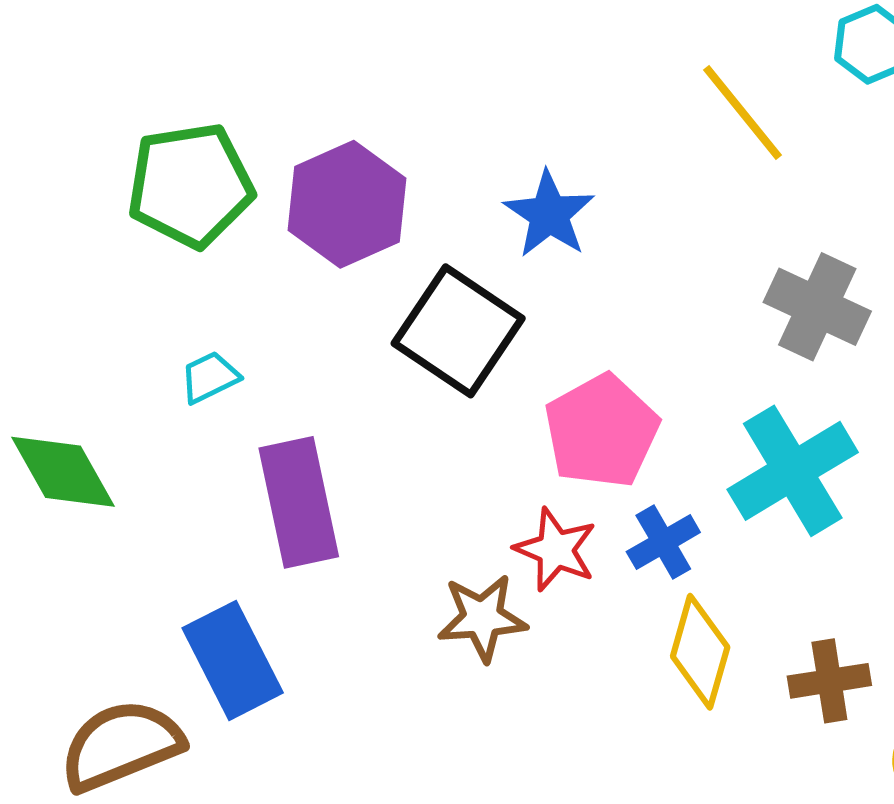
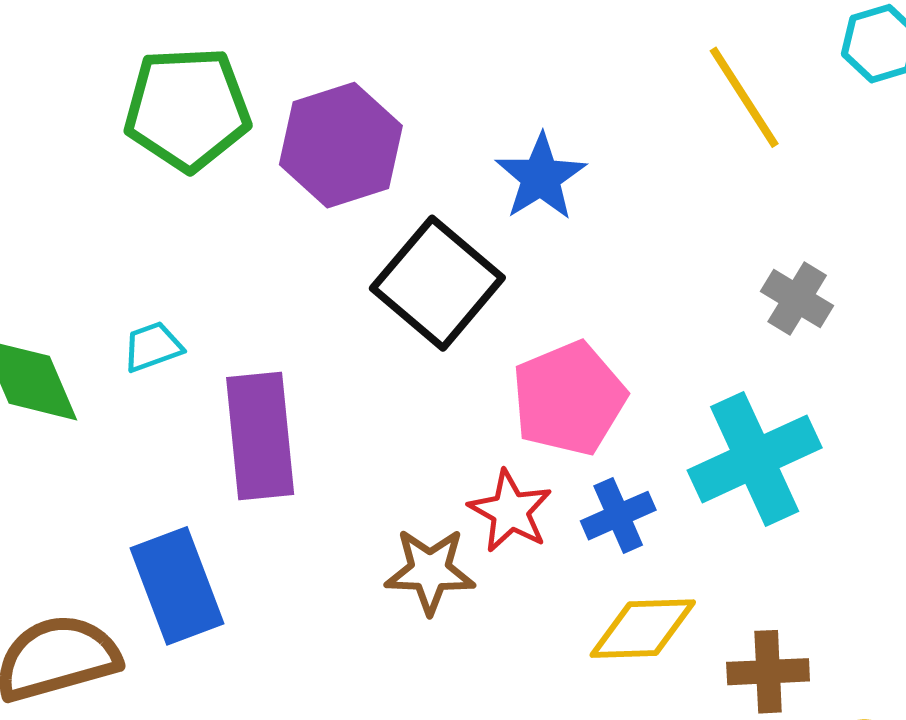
gray cross: (817, 307) -> (797, 299), size x0.7
cyan trapezoid: (210, 377) -> (153, 347), moved
yellow diamond: (700, 652) -> (643, 629), turned 66

